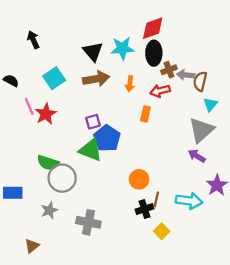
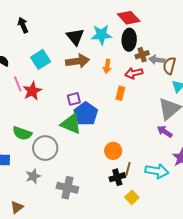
red diamond: (153, 28) -> (129, 18), turned 65
green semicircle: (48, 163) -> (22, 133), moved

